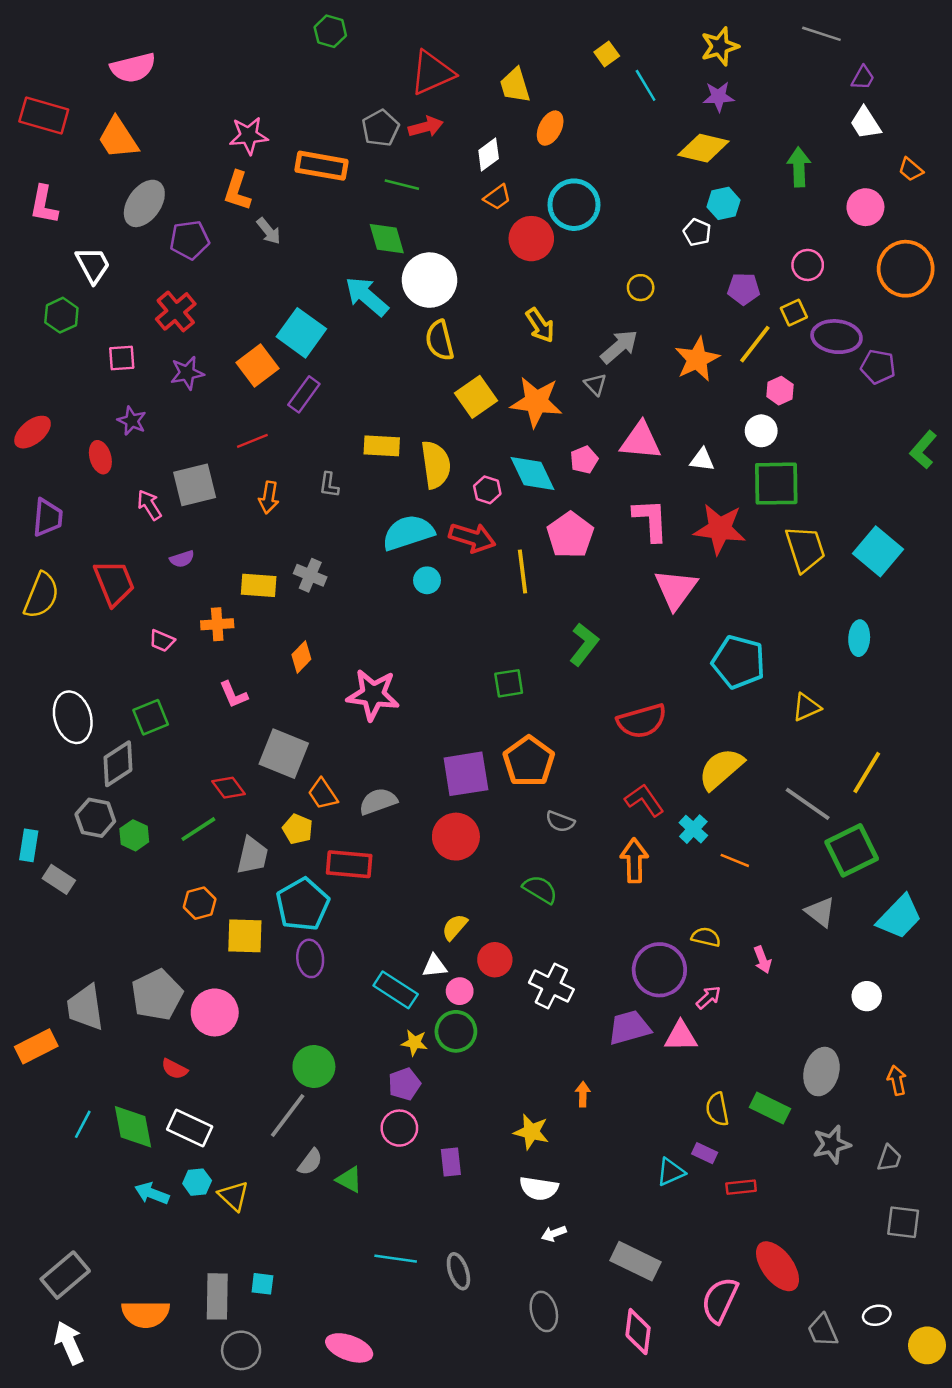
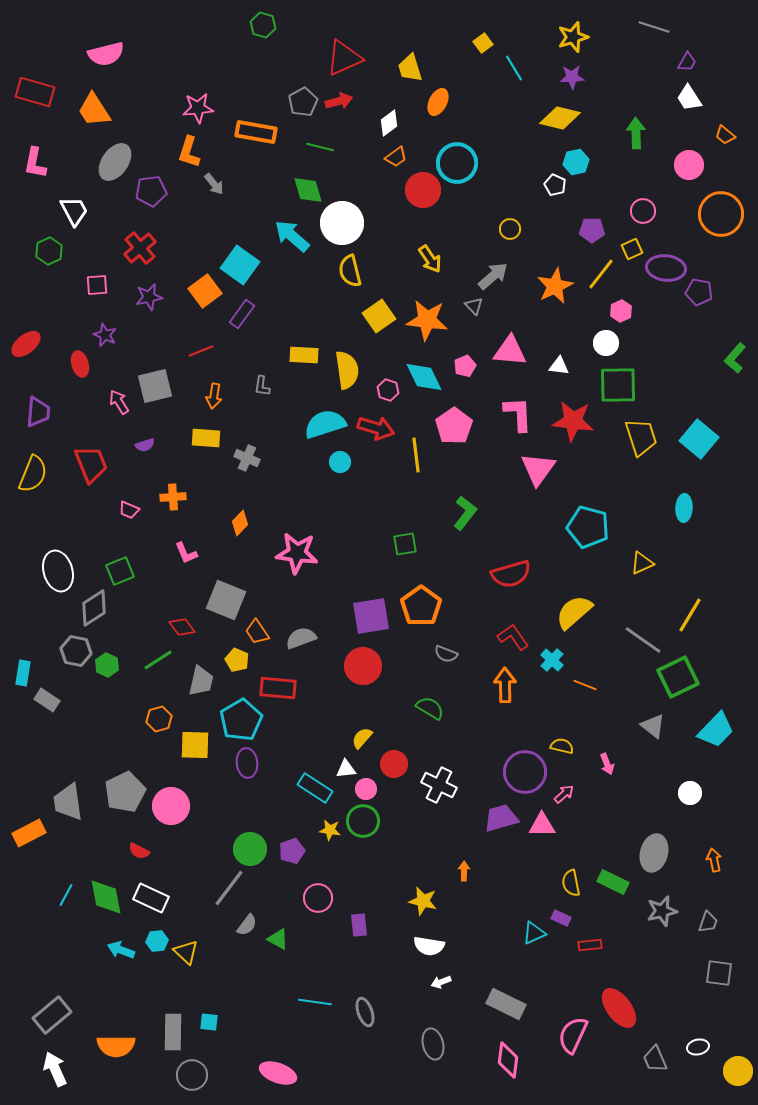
yellow rectangle: (259, 585) -> (206, 438), moved
purple pentagon: (404, 1084) -> (292, 851), moved

